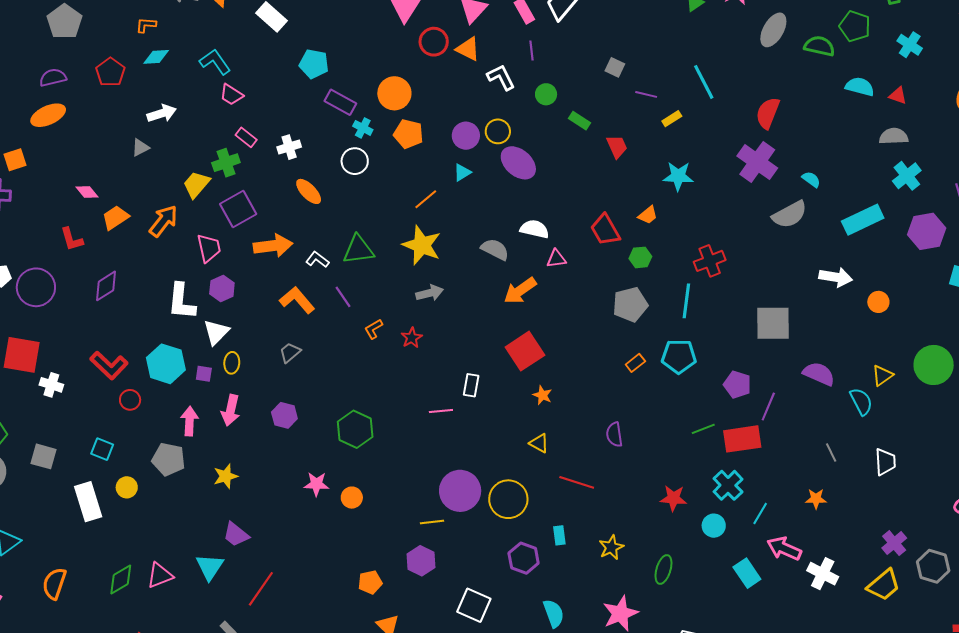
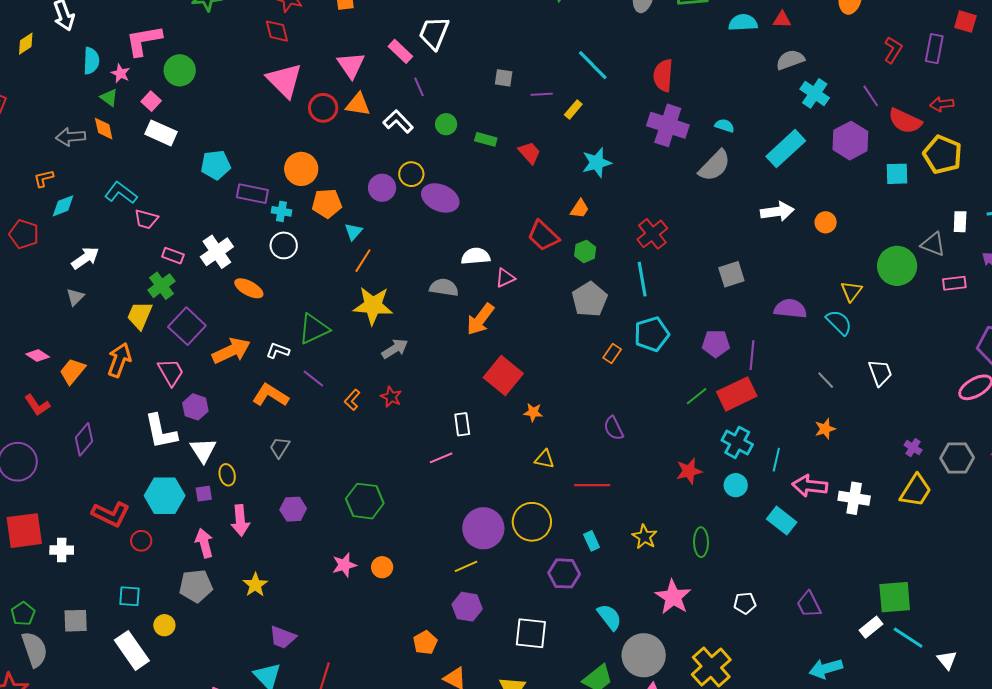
white cross: (289, 147) -> (217, 252), size x1.4
cyan triangle: (462, 172) -> (353, 232), moved
gray square: (773, 323) -> (731, 274), size x0.7
purple cross: (894, 543) -> (913, 448), size x0.7

